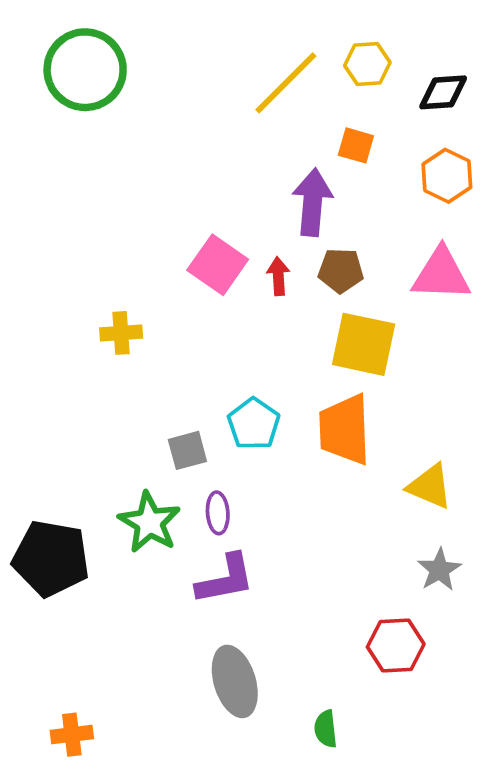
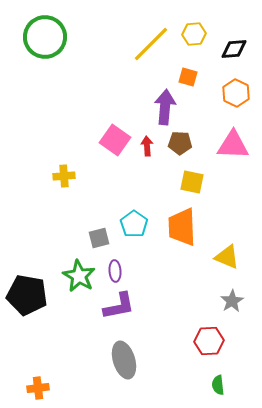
yellow square: (364, 344) -> (192, 182), size x0.7
green semicircle: (326, 729) -> (218, 385), moved

